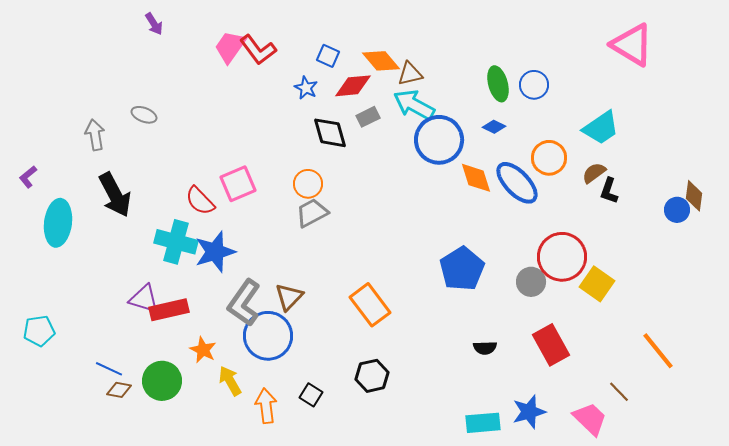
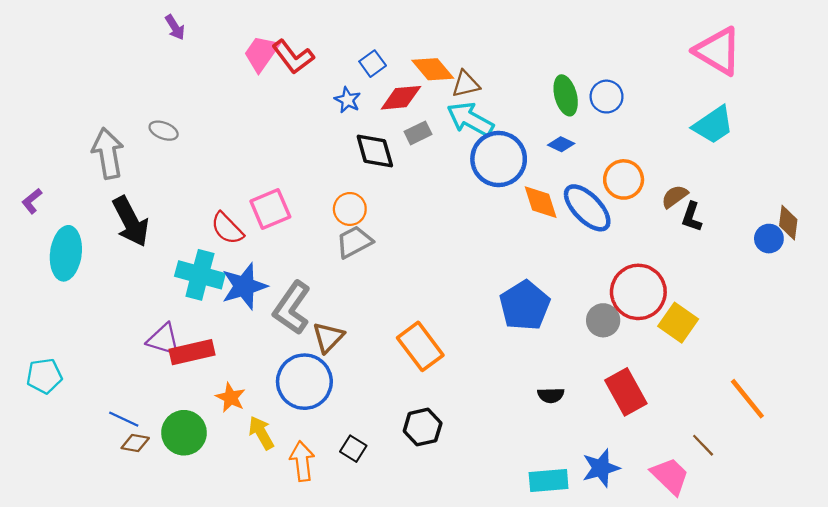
blue square: (328, 56) -> (373, 64), turned 30
cyan trapezoid: (601, 128) -> (713, 125), moved
gray arrow: (95, 135) -> (108, 153), size x1.4
gray L-shape: (244, 303) -> (292, 308), moved

